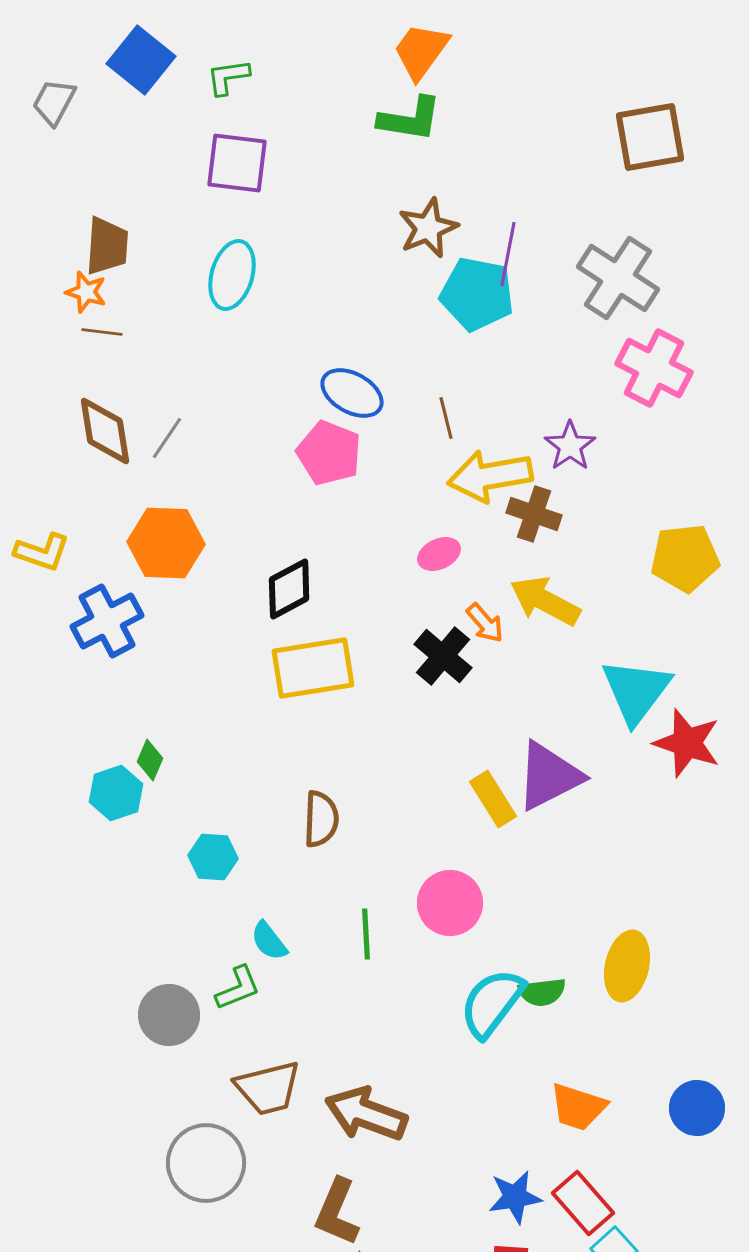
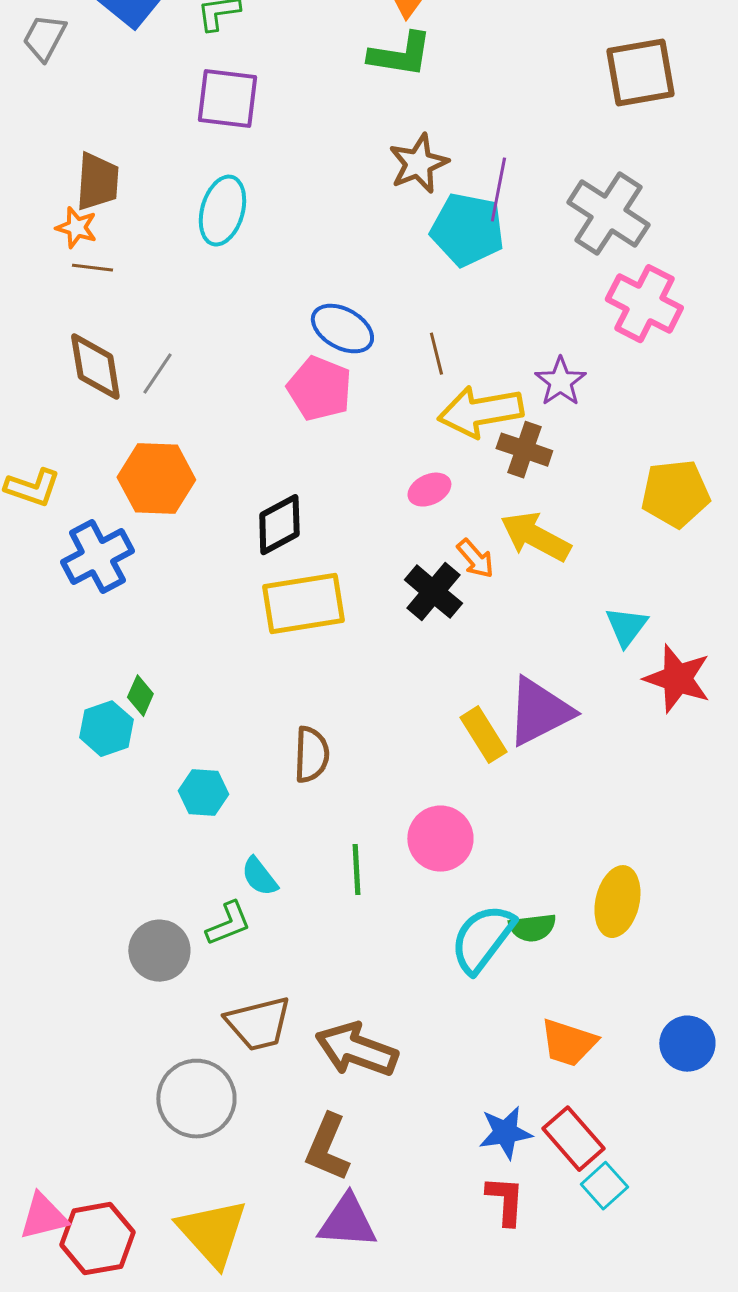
cyan triangle: (636, 691) -> (626, 627), size x0.6

